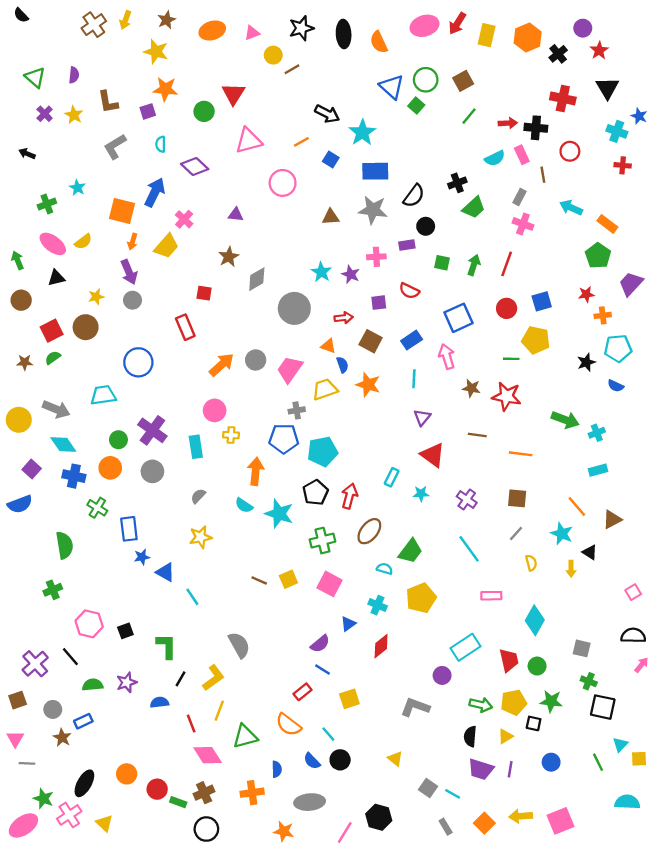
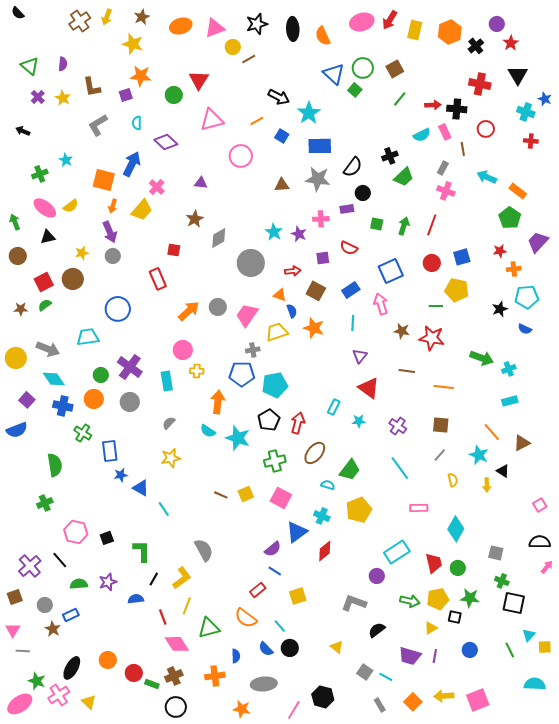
pink triangle: (252, 33) -> (215, 28), size x1.5
blue triangle: (348, 624) -> (297, 532), size x1.6
black semicircle: (470, 736) -> (377, 630), moved, turned 48

